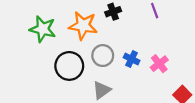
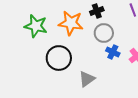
gray circle: (103, 56) -> (104, 33), moved

